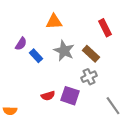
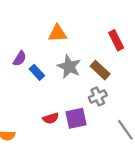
purple square: (70, 96) -> (76, 118), turned -30

